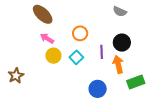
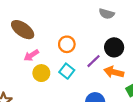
pink arrow: (47, 38) -> (31, 55), turned -56
purple line: (102, 52) -> (93, 61), turned 56
orange arrow: (118, 64) -> (114, 72), turned -54

